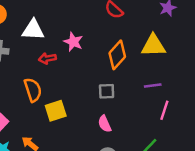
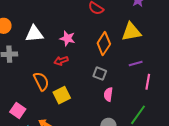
red arrow: (47, 58) -> (61, 61), moved
gray square: (107, 91) -> (100, 74), turned 32
pink semicircle: (105, 124) -> (108, 94), moved, turned 40

